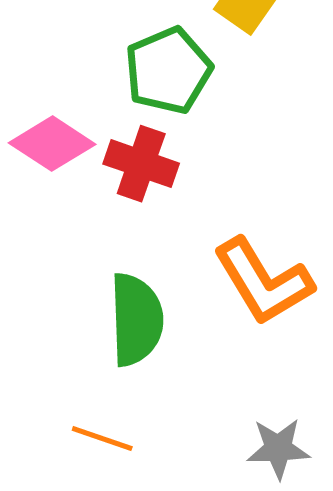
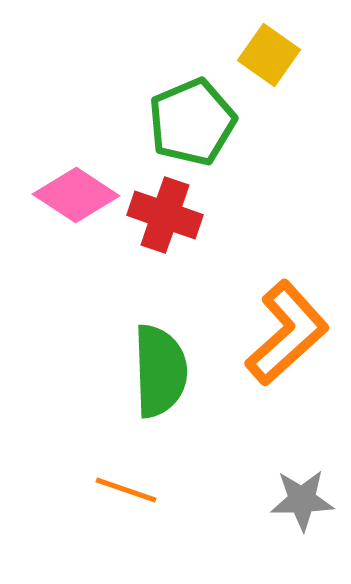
orange L-shape: (263, 282) -> (287, 333), turned -101

